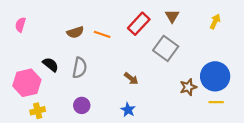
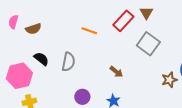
brown triangle: (172, 16) -> (146, 13), moved
brown semicircle: (75, 32) -> (33, 29), moved
purple circle: (82, 105) -> (82, 97), moved

